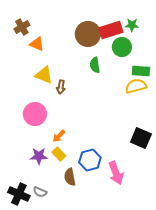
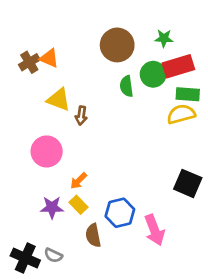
green star: (132, 25) -> (164, 38), moved
brown cross: (22, 27) -> (29, 62), moved
red rectangle: (111, 30) -> (178, 66), moved
green circle: (122, 47) -> (153, 74), moved

